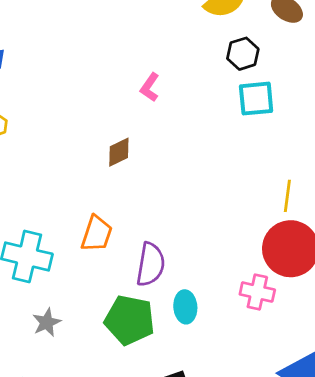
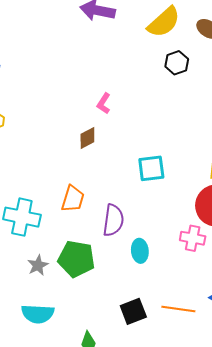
pink L-shape: (150, 87) -> (104, 103), moved
cyan square: (256, 99) -> (151, 168), moved
green pentagon: (130, 320) -> (76, 259), moved

